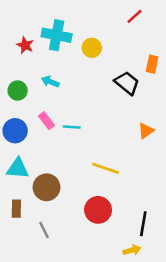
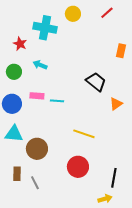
red star: (25, 45) -> (20, 44), moved
yellow circle: (92, 48) -> (73, 14), moved
black trapezoid: (127, 83) -> (96, 82), moved
pink rectangle: (46, 121) -> (37, 96), turned -48
brown rectangle: (16, 209) -> (17, 174), moved

